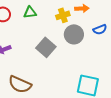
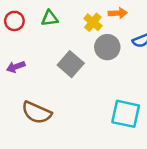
yellow cross: (63, 15) -> (93, 22), turned -32

